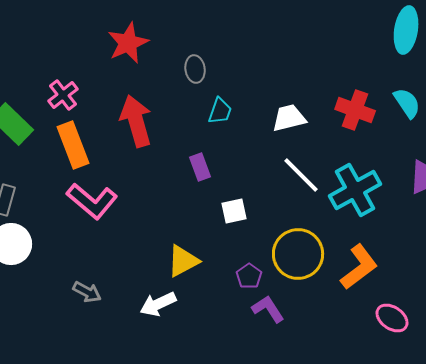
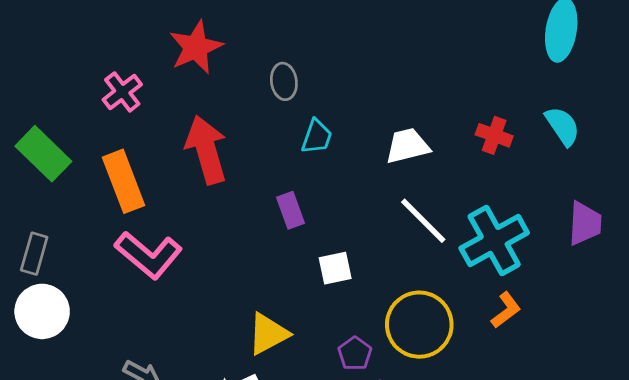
pink cross: (63, 95) -> (122, 92), moved
red cross: (355, 110) -> (494, 135), size x0.7
orange L-shape: (359, 267) -> (506, 310), moved, size x0.6

